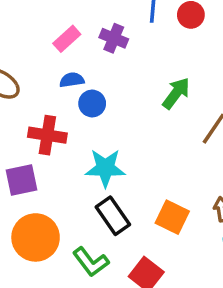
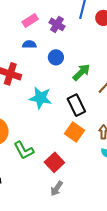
green arrow: (176, 93) -> (81, 72), moved
blue circle: (92, 103) -> (56, 57), moved
black rectangle: (113, 216) -> (76, 105), moved

